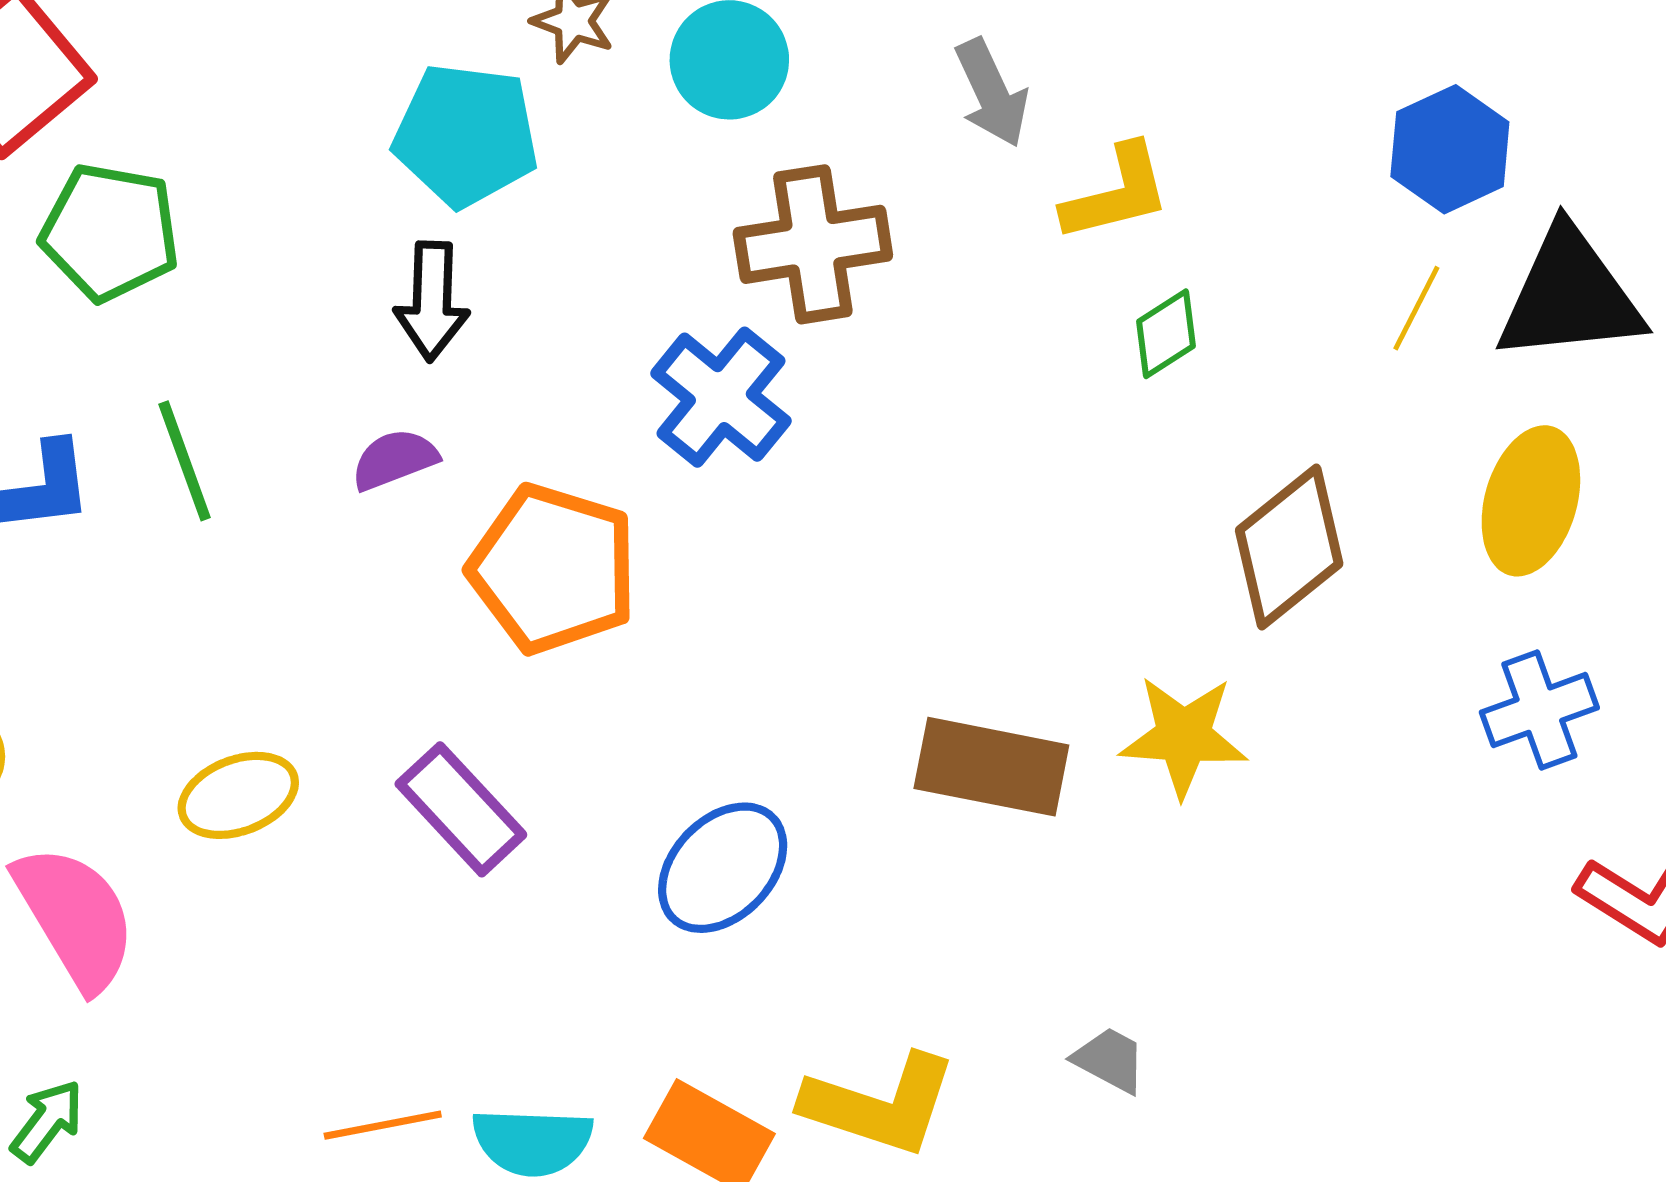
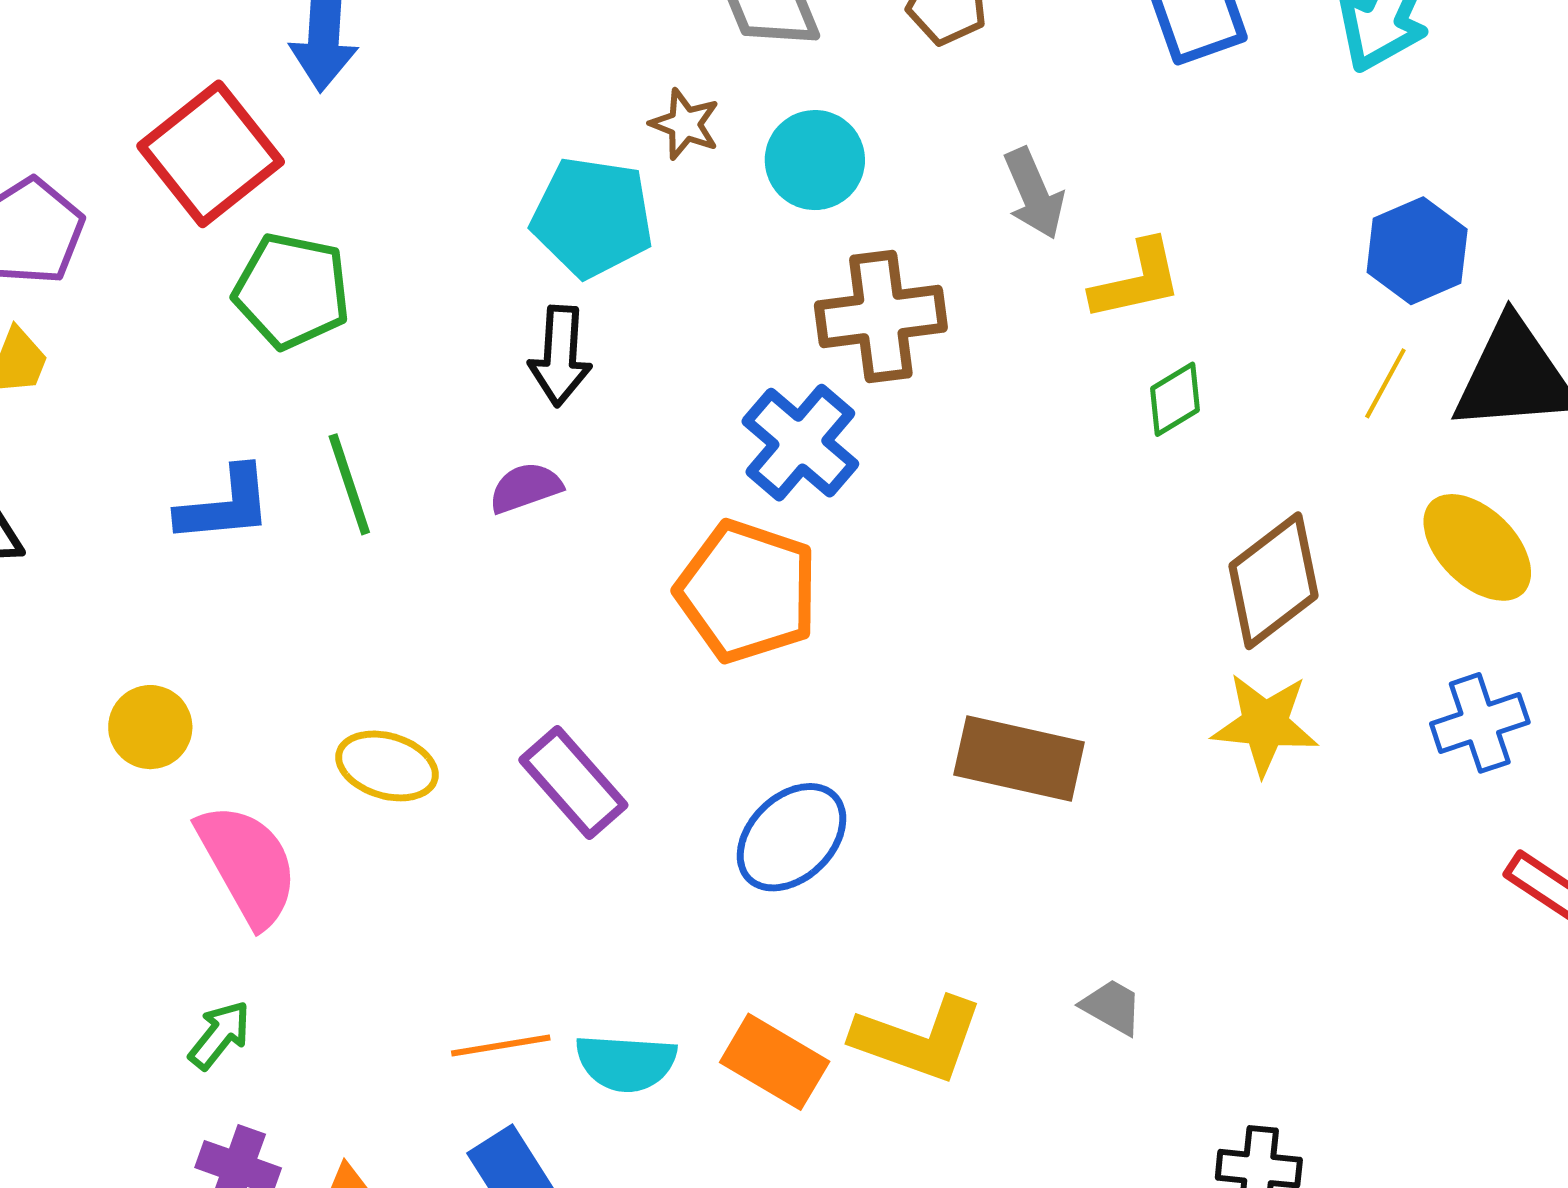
yellow ellipse: (1531, 501) -> (1477, 547), turned -63
orange pentagon: (553, 569) -> (747, 591), moved
yellow star: (1184, 736) -> (1265, 724), moved
yellow ellipse: (238, 795) -> (387, 766), turned 36

